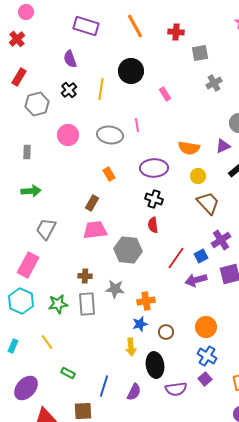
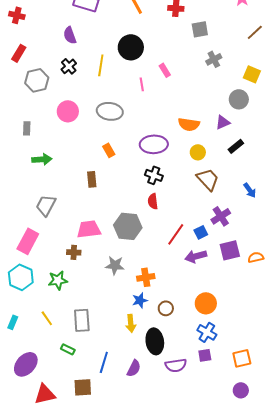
red cross: (17, 39) -> (17, 15), turned -35
pink line: (137, 125) -> (142, 84), moved
green arrow: (31, 191) -> (42, 159), moved
brown rectangle: (92, 203) -> (92, 179), turned -35
pink trapezoid: (95, 230) -> (89, 229), moved
brown cross: (85, 276) -> (74, 252), moved
gray rectangle: (87, 304) -> (82, 320), moved
purple square: (205, 379) -> (205, 355), turned 32

